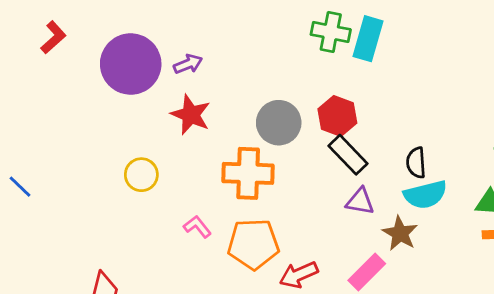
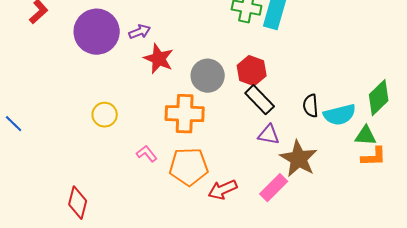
red star: (191, 115) -> (159, 59), moved
cyan semicircle: (425, 195) -> (340, 115), moved
brown star: (400, 233) -> (299, 159), size x1.4

